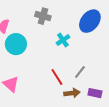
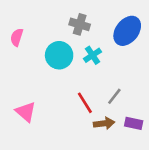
gray cross: (43, 16) -> (80, 24), moved
cyan circle: (16, 44) -> (59, 55), moved

